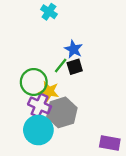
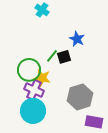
blue star: (74, 49) -> (77, 39), moved
gray hexagon: (62, 112) -> (80, 97), moved

